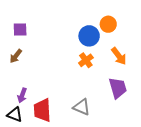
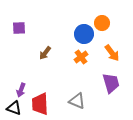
brown arrow: (16, 56) -> (45, 53), moved

